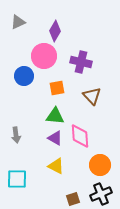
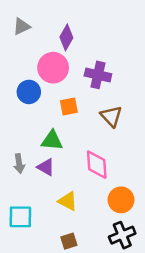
green triangle: (55, 116) -> (52, 140), moved
purple triangle: (55, 138) -> (46, 167), moved
brown square: (73, 199) -> (69, 241), moved

